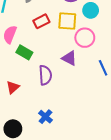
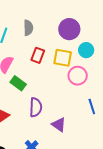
red rectangle: (41, 21) -> (38, 55), turned -49
purple triangle: (69, 58) -> (59, 125), moved

